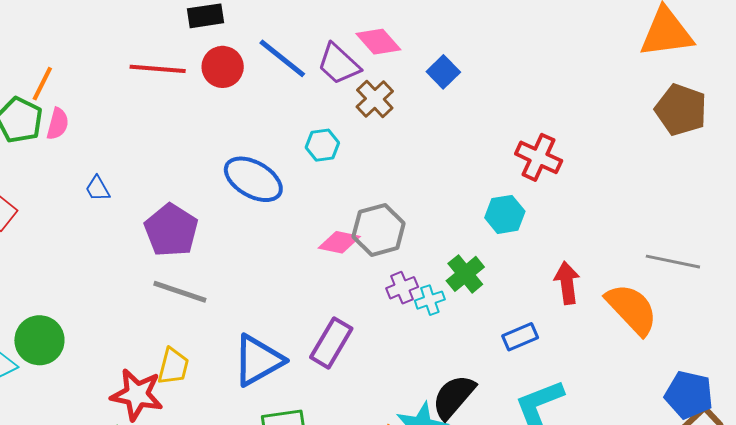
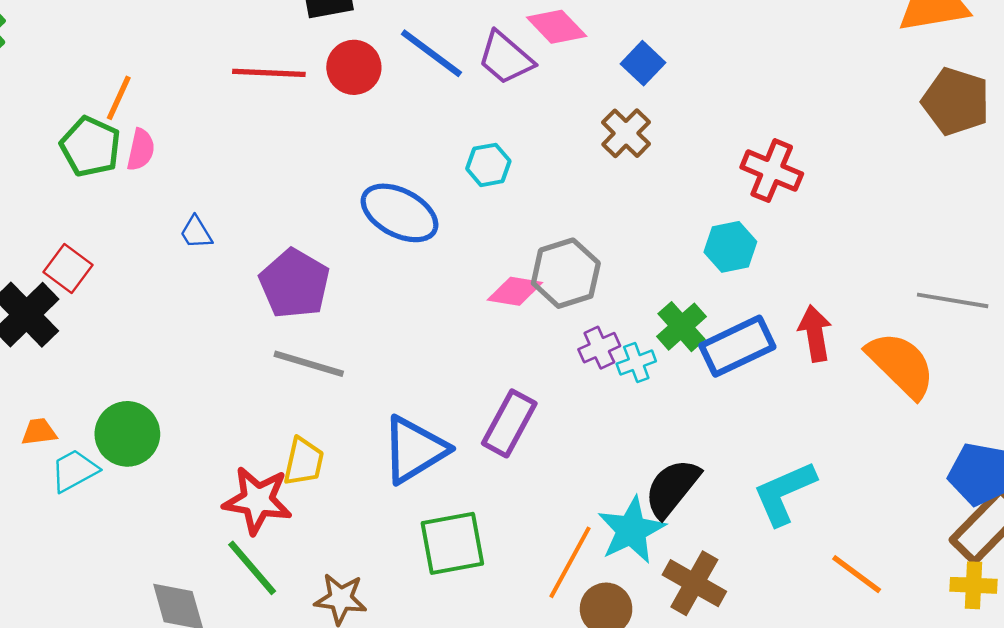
brown cross: (375, 99) -> (626, 133), moved
blue rectangle: (520, 337) -> (737, 346), moved, size x1.6

